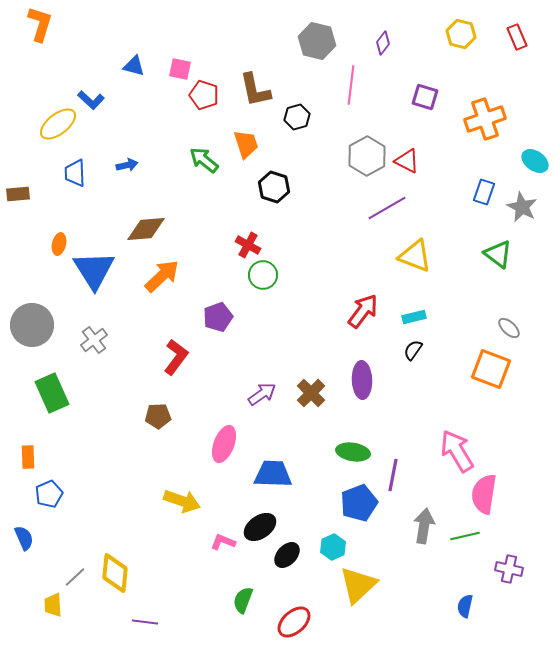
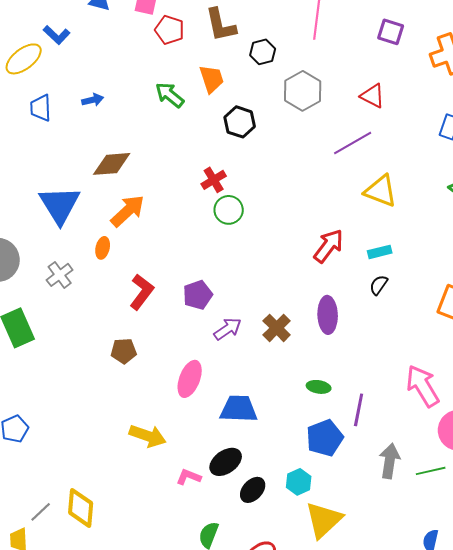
gray hexagon: (367, 156) -> (303, 91), moved
orange ellipse: (59, 244) -> (103, 248), moved
red cross: (248, 245) -> (214, 180), turned 30
purple pentagon: (218, 317) -> (198, 295), moved
green ellipse: (353, 452) -> (319, 387), size x0.7

